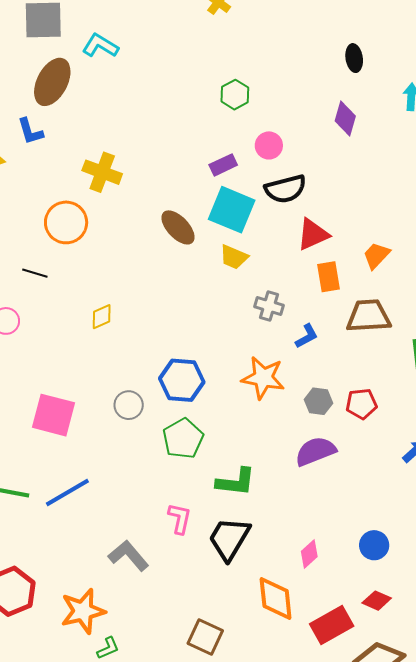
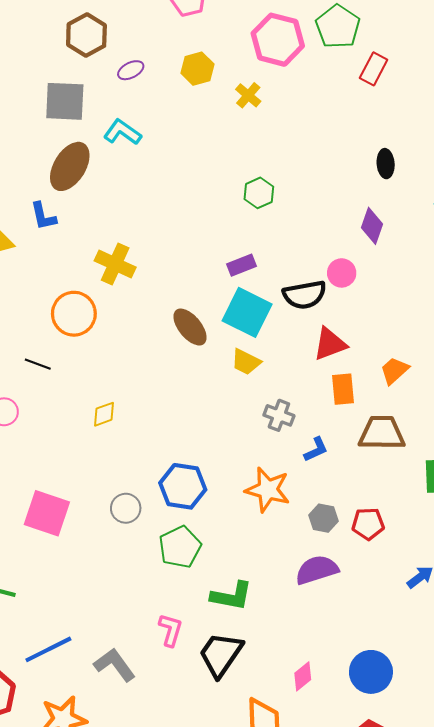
pink circle: (269, 145) -> (342, 273), moved
blue line: (67, 492) -> (48, 649), moved
blue circle: (374, 545) -> (371, 672), size x1.4

